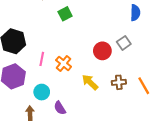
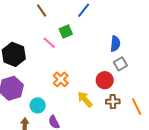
blue semicircle: (135, 13) -> (115, 44), moved
red circle: (102, 51) -> (105, 80), moved
pink line: (42, 59) -> (49, 43), moved, turned -64

